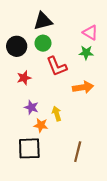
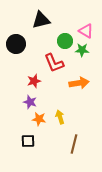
green circle: (43, 43) -> (65, 41), moved
red star: (24, 78) -> (34, 81), moved
yellow arrow: (57, 114) -> (60, 117), moved
black square: (29, 148) -> (28, 141), size x0.6

